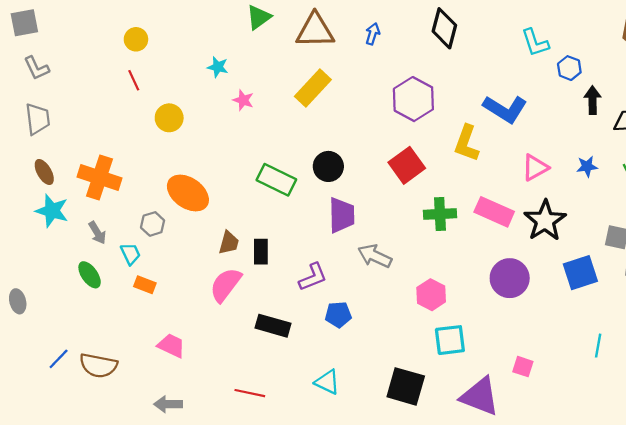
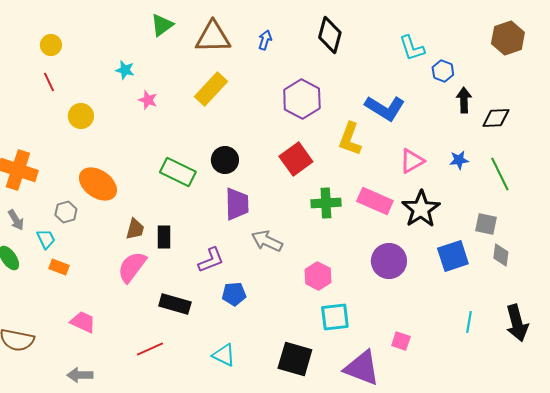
red line: (250, 393) -> (150, 349), moved, turned -36

